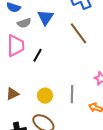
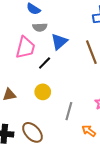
blue triangle: (46, 17) -> (59, 42), moved
yellow circle: (45, 96) -> (43, 92), moved

